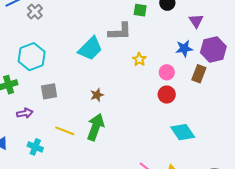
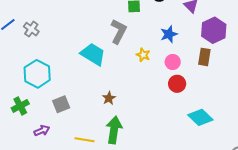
gray L-shape: (120, 31) -> (119, 31), turned -50
blue star: (184, 48) -> (169, 34), moved
cyan trapezoid: (90, 49) -> (93, 54), turned -92

